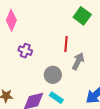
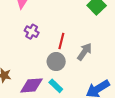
red line: (66, 44) -> (61, 41), moved

